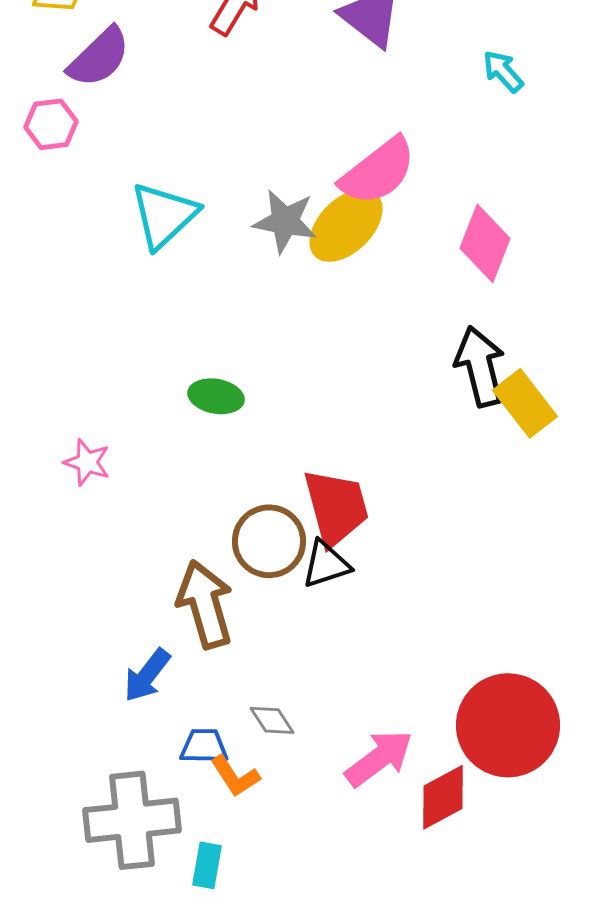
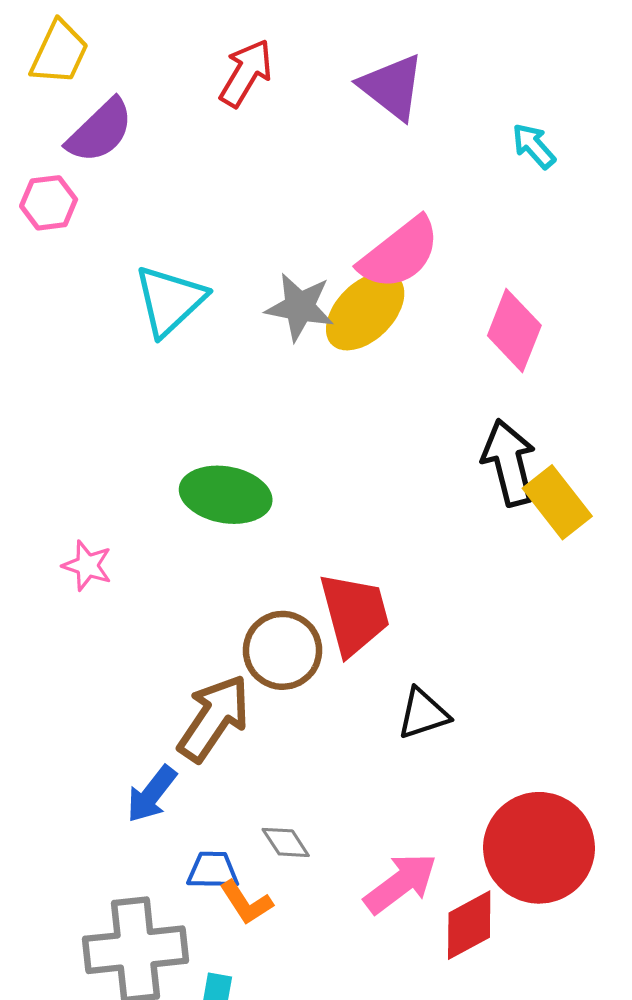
green ellipse: (216, 396) -> (226, 495), size x1.5
black triangle: (326, 564) -> (423, 714), moved
brown arrow: (205, 604) -> (214, 718), turned 50

